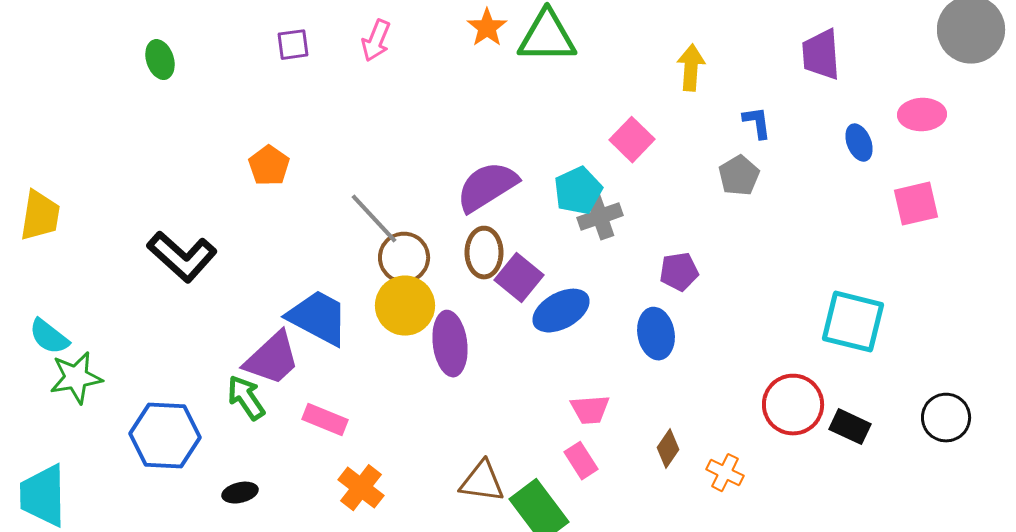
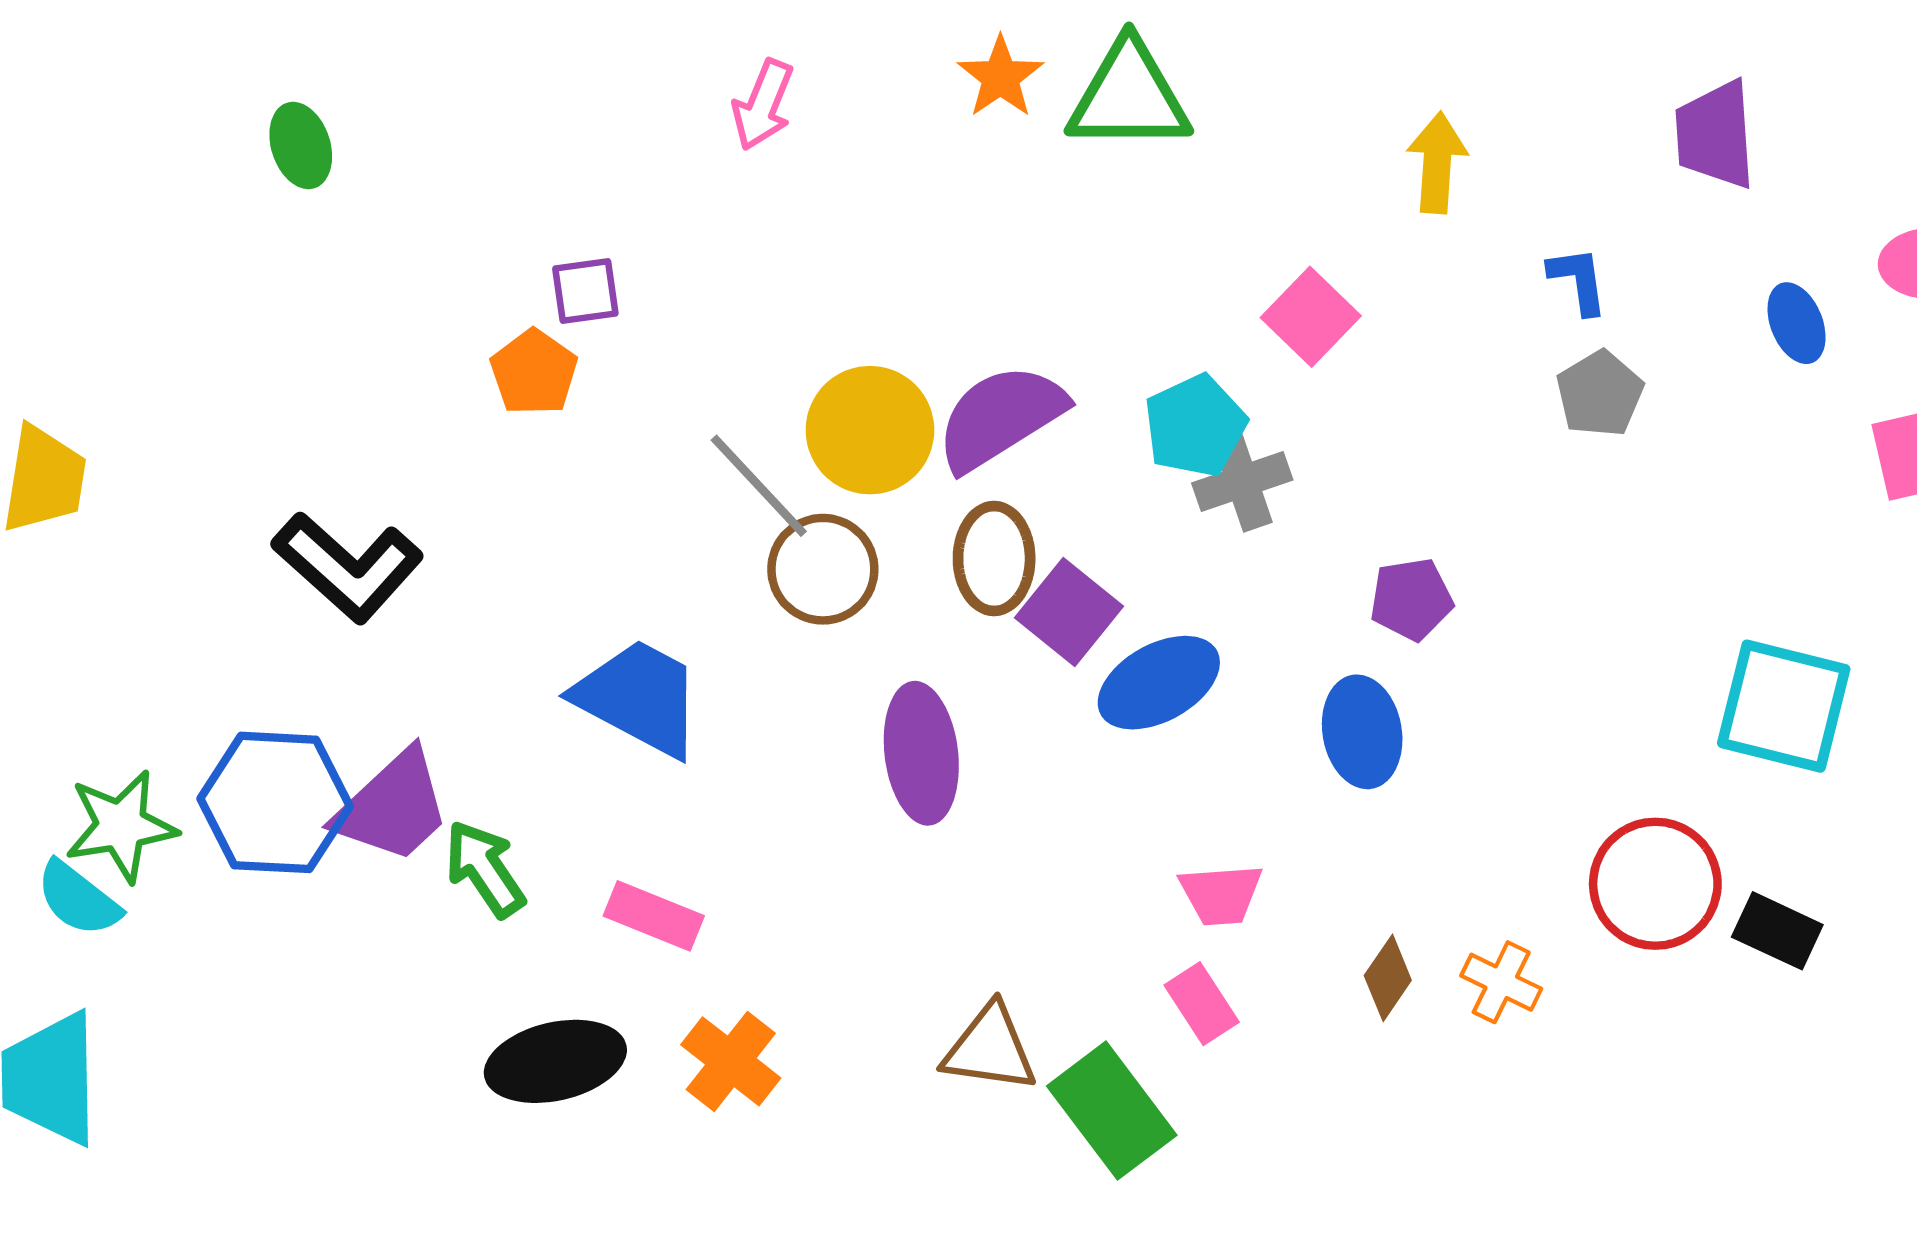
purple square: (293, 45) -> (585, 291), moved
gray pentagon: (739, 176) -> (1600, 394), moved
yellow circle: (405, 306) -> (870, 430), moved
cyan semicircle: (49, 337) -> (78, 899), moved
purple trapezoid: (272, 359) -> (393, 807), moved
blue hexagon: (165, 436) -> (275, 802), moved
orange cross: (725, 473) -> (1501, 982), moved
black ellipse: (240, 493) -> (555, 1061), moved, size x1.8

